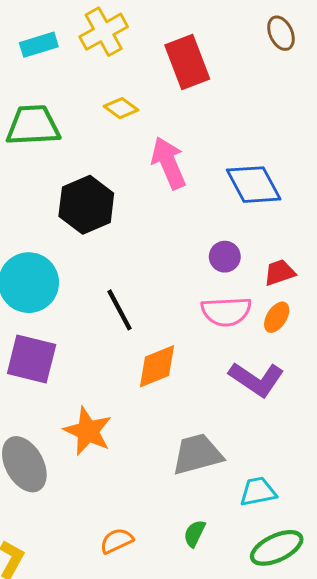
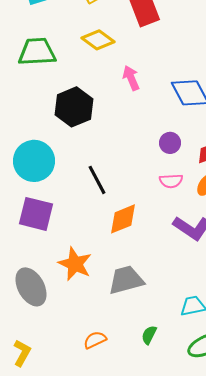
yellow diamond: (121, 108) -> (98, 40), size x1.4
pink arrow: (169, 163) -> (131, 78), size x0.7
pink semicircle: (226, 311) -> (171, 181), size x0.7
gray trapezoid: (197, 454) -> (126, 280), moved

